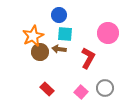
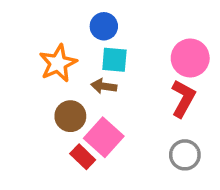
brown circle: (40, 52) -> (70, 116), moved
red L-shape: (88, 58) -> (183, 99), moved
pink square: (81, 92) -> (104, 137), moved, size x1.5

